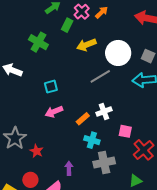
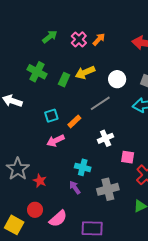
green rectangle: (67, 25) -> (64, 80), moved
white circle: (118, 53) -> (117, 79), size x0.7
orange rectangle: (83, 119) -> (74, 121), moved
cyan cross: (92, 140) -> (83, 167), moved
purple arrow: (69, 168) -> (75, 187), moved, turned -32

